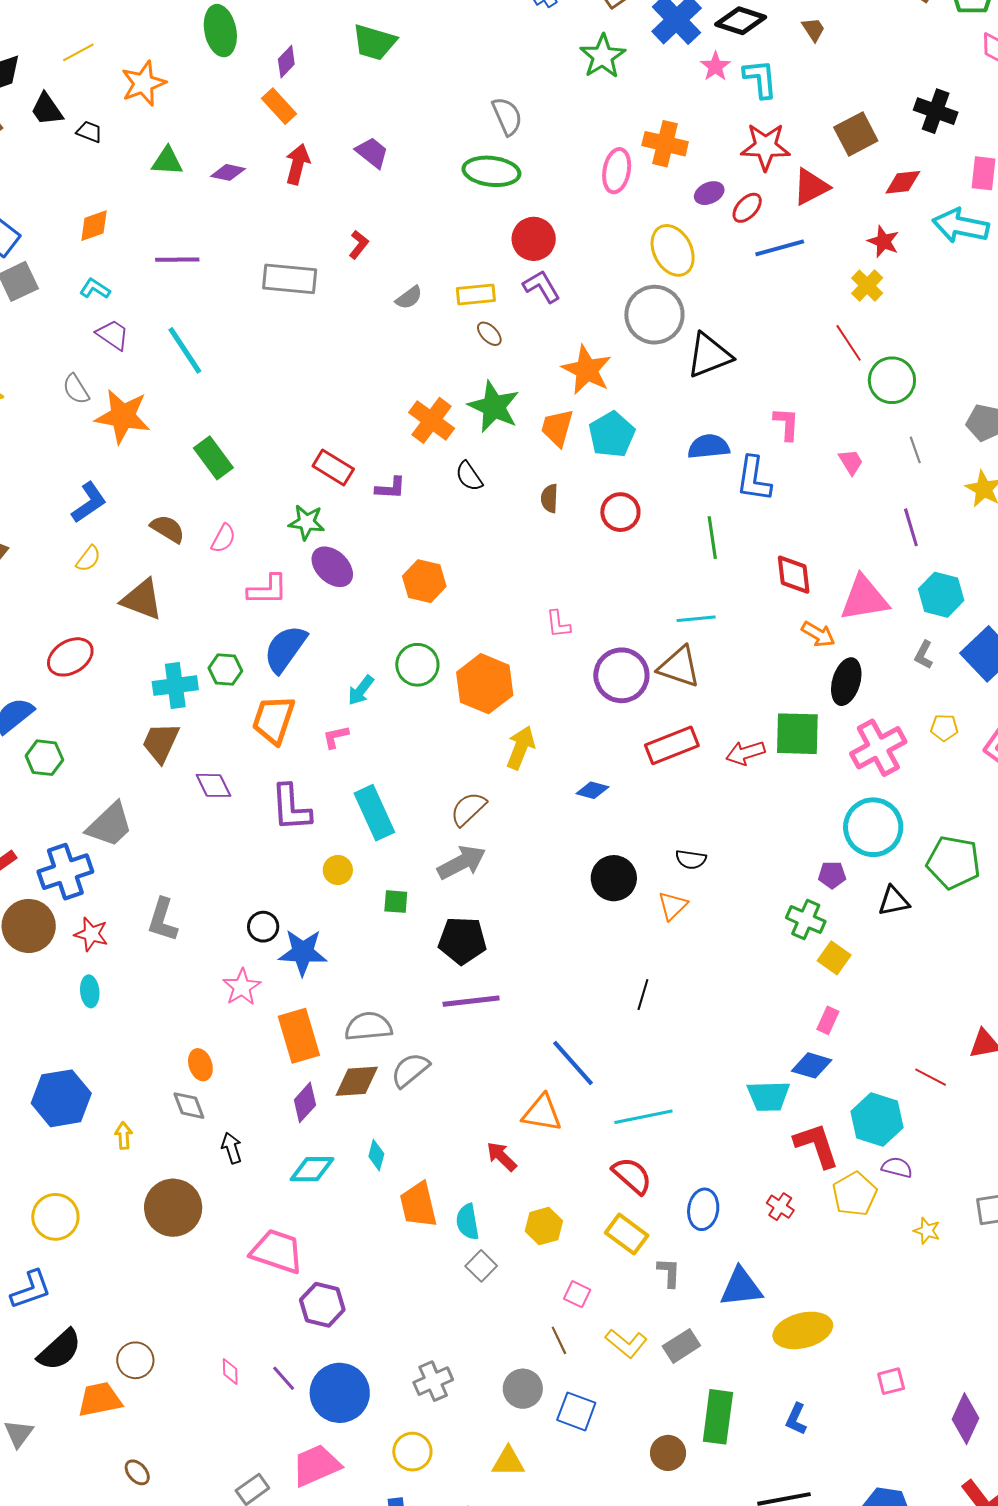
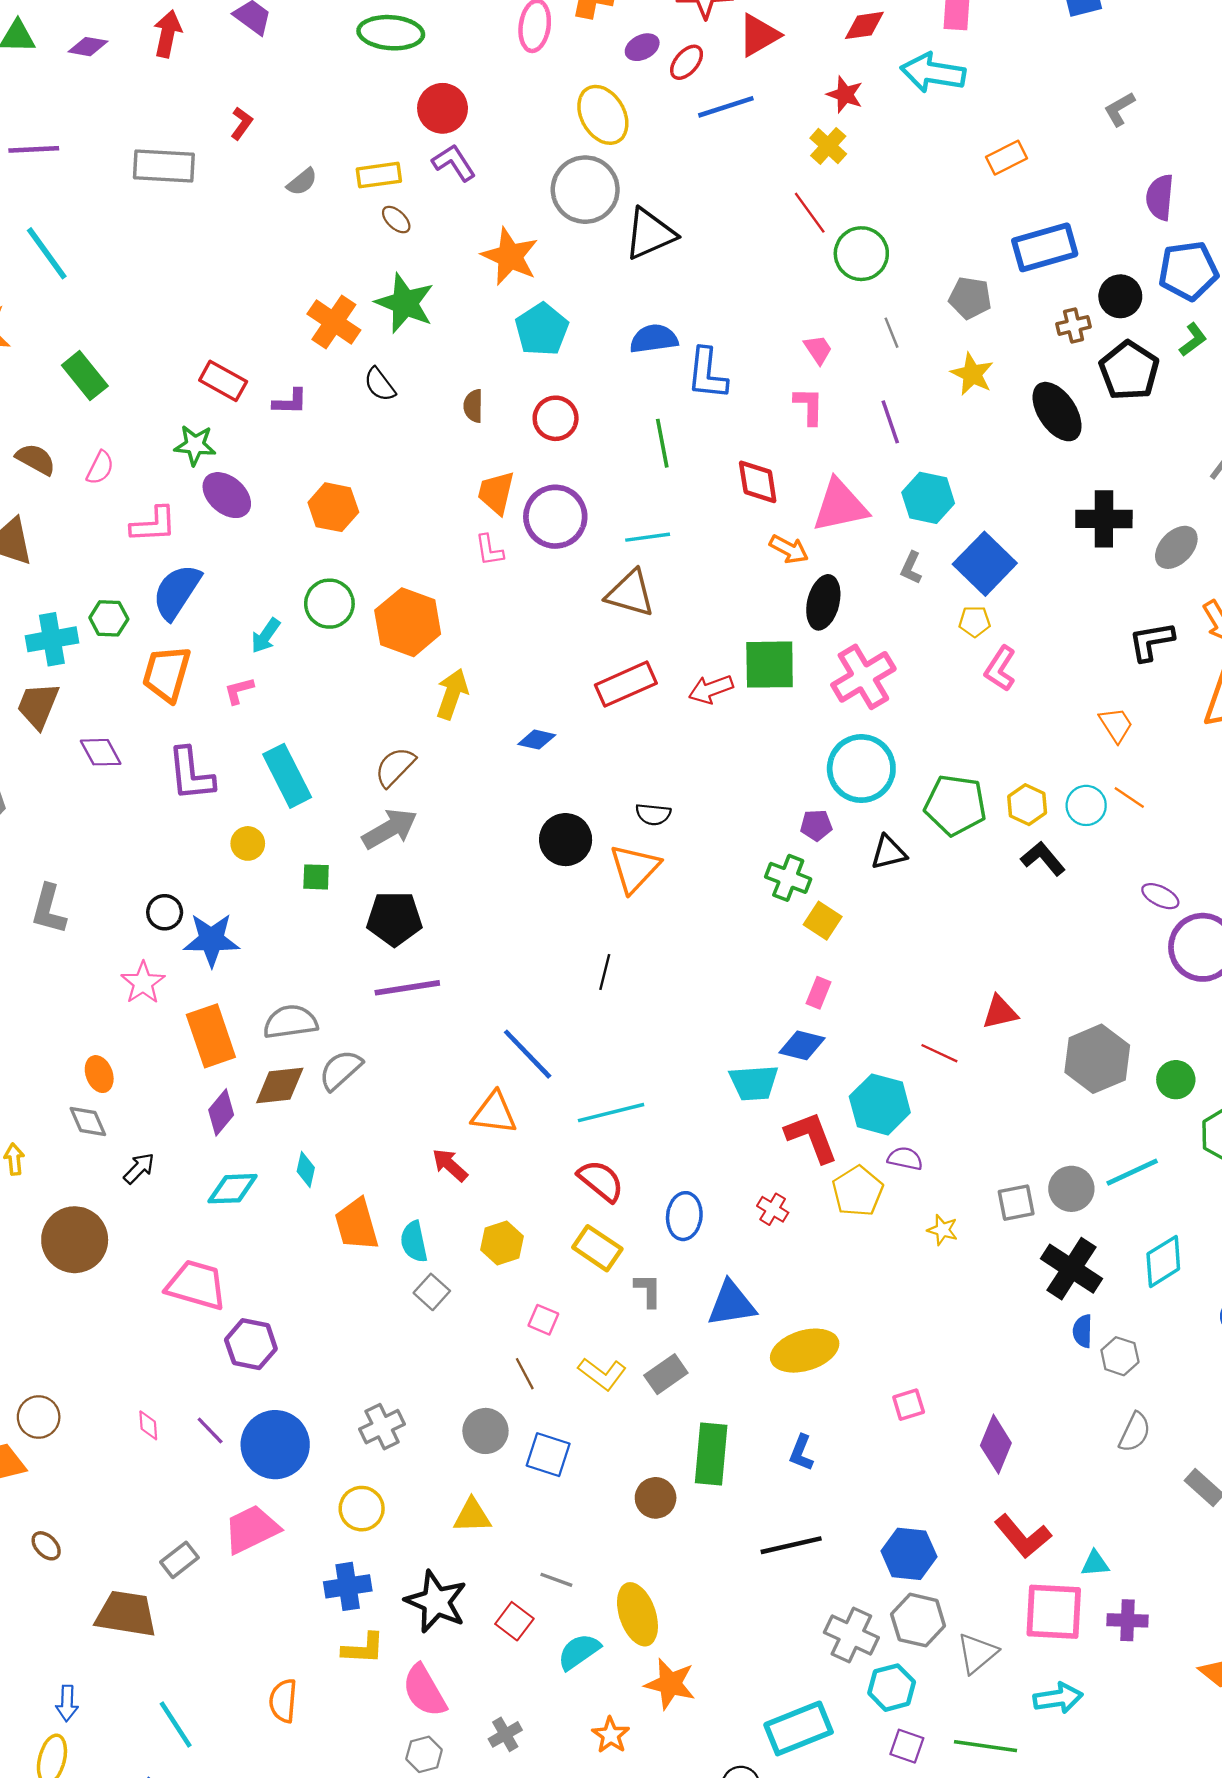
pink L-shape: (786, 424) -> (809, 406), moved
orange trapezoid: (557, 428) -> (496, 493), moved
purple circle: (621, 675) -> (555, 517), moved
yellow pentagon: (944, 728) -> (975, 621), moved
orange triangle: (673, 906) -> (634, 868), size x1.5
black arrow: (232, 1148) -> (139, 1168), turned 64

